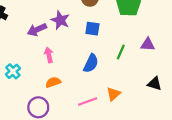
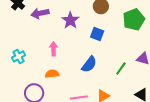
purple arrow: (37, 30) -> (40, 13), moved
green line: (121, 52) -> (121, 68), moved

